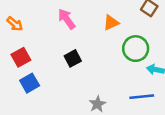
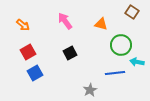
orange triangle: (111, 23) -> (101, 24), turned 40
blue line: (142, 97) -> (115, 73), moved

